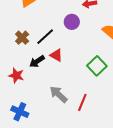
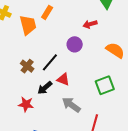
green square: (97, 66) -> (105, 85), turned 30
gray arrow: (59, 94) -> (71, 105), moved

